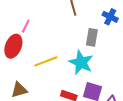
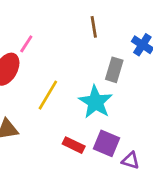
yellow line: (46, 61) -> (48, 95), turned -45

